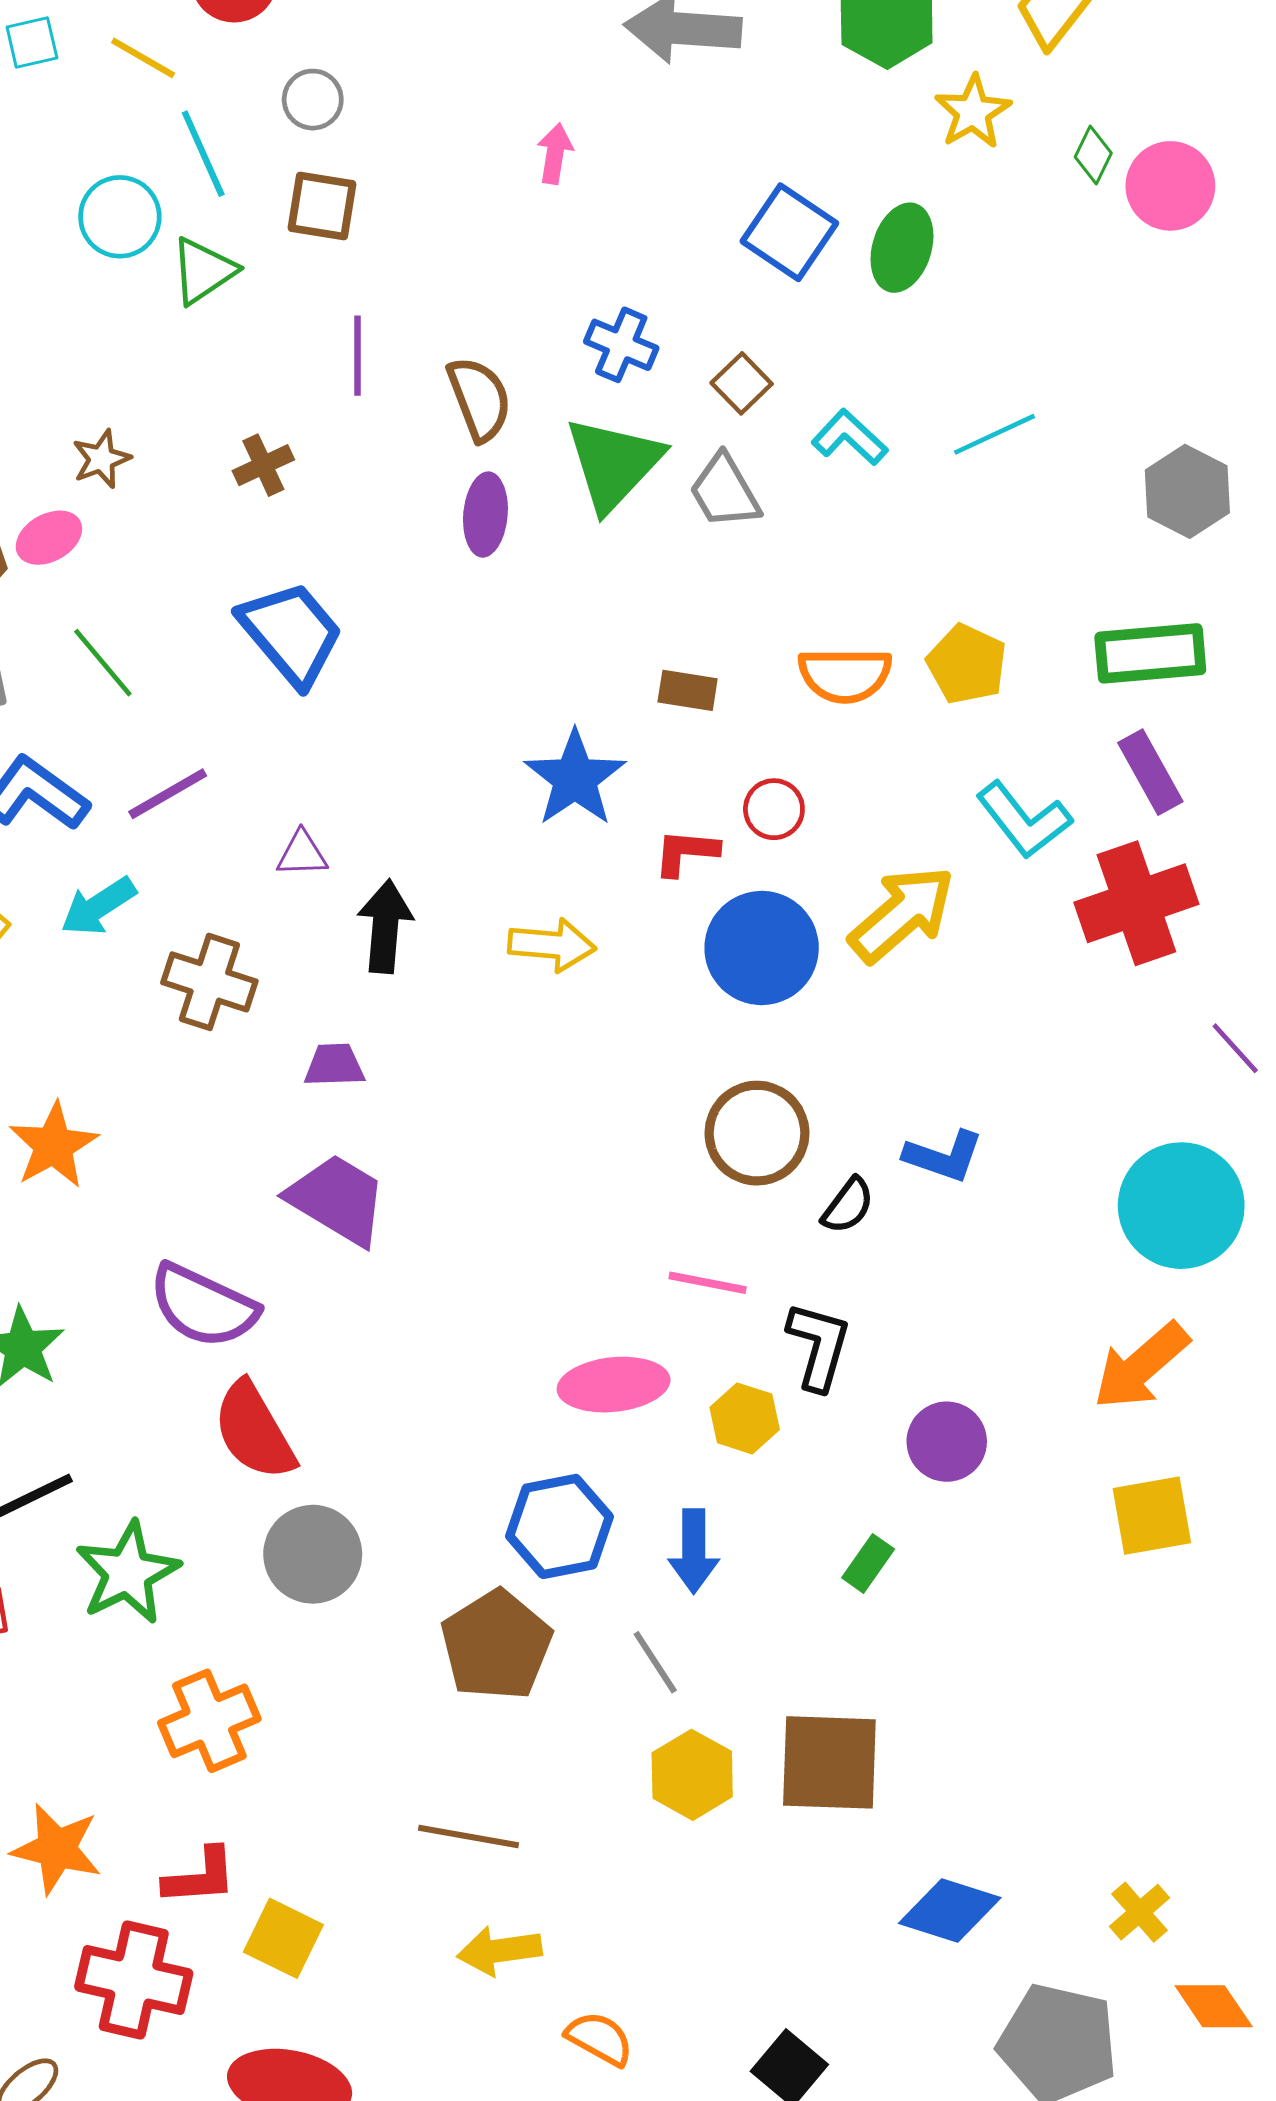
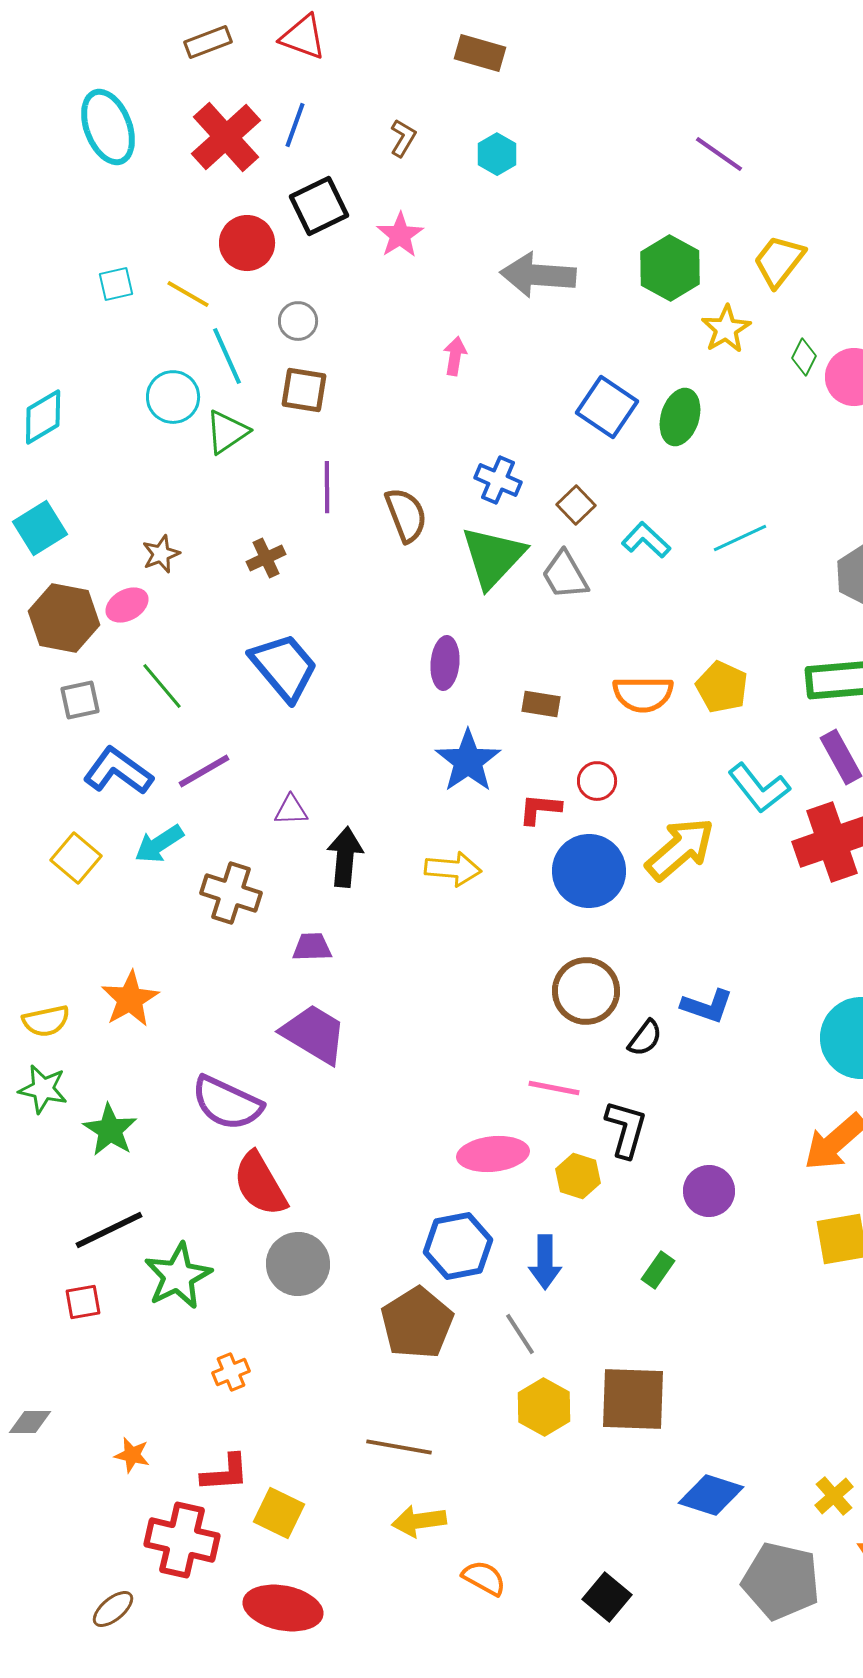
purple ellipse: (485, 515) -> (445, 663), moved
orange cross: (209, 1721) -> (231, 1372), size x0.6
orange star: (57, 1849) -> (132, 1455), size x0.6

